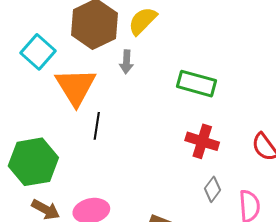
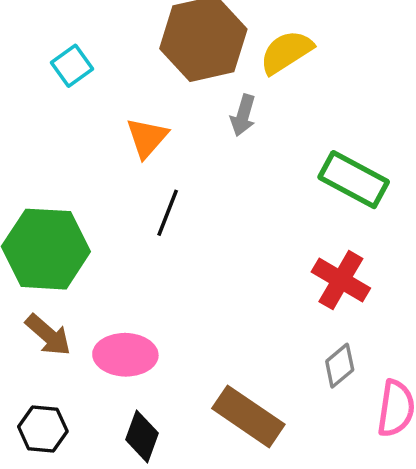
cyan square: (38, 52) -> (72, 66), moved, size x0.7
orange triangle: (76, 87) -> (147, 138), size x0.6

